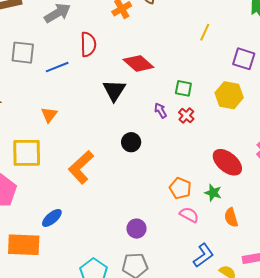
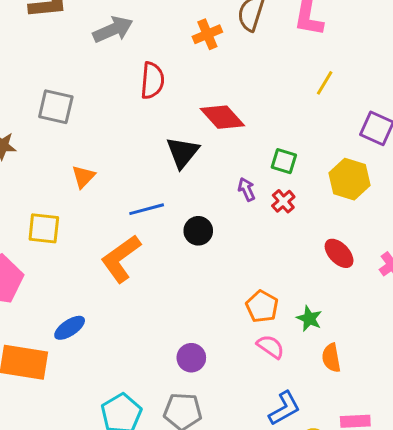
gray square: (23, 53) -> (56, 107), moved
blue line: (57, 67) -> (147, 209), moved
yellow square: (27, 153) -> (44, 228), size x0.7
red ellipse: (227, 162) -> (339, 253), moved, size x0.7

